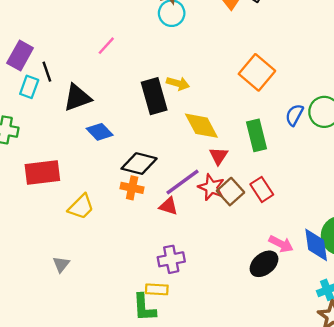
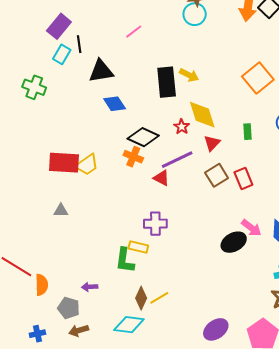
green rectangle: (256, 135) -> (247, 132), size x0.6
red rectangle: (42, 172) -> (64, 163), moved
red star: (211, 187) -> (182, 127), moved, size x0.7
gray triangle: (61, 264) -> (61, 211), turned 42

